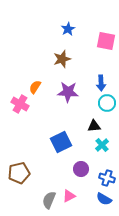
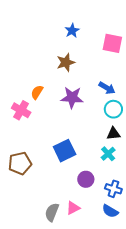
blue arrow: (101, 83) -> (107, 88), turned -56
black triangle: (94, 126) -> (113, 134), moved
brown pentagon: (19, 173) -> (20, 163), moved

